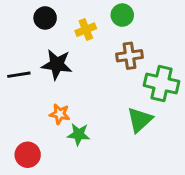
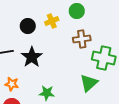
black circle: (45, 18) -> (28, 26), moved
black star: (57, 65) -> (32, 57), moved, turned 30
orange star: (60, 114) -> (12, 84), moved

